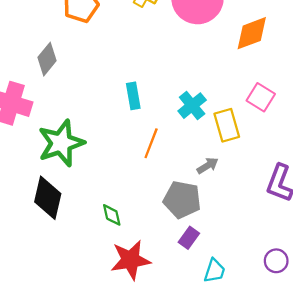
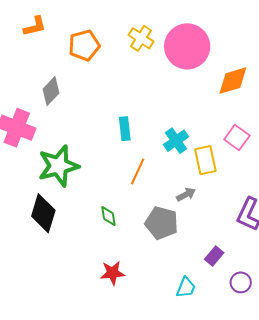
green diamond: (112, 215) -> (108, 216), moved
purple rectangle: (189, 238) -> (214, 256), moved
red star: (131, 260) -> (113, 273), size x0.7

